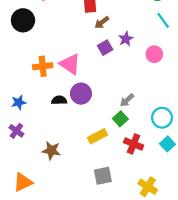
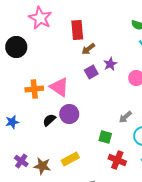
black semicircle: (59, 100) -> (49, 120), turned -40
gray arrow: (127, 100) -> (125, 117), moved
green square: (120, 119) -> (105, 137), turned -32
purple cross: (16, 131) -> (21, 161), moved
yellow rectangle: (97, 136) -> (70, 159), moved

